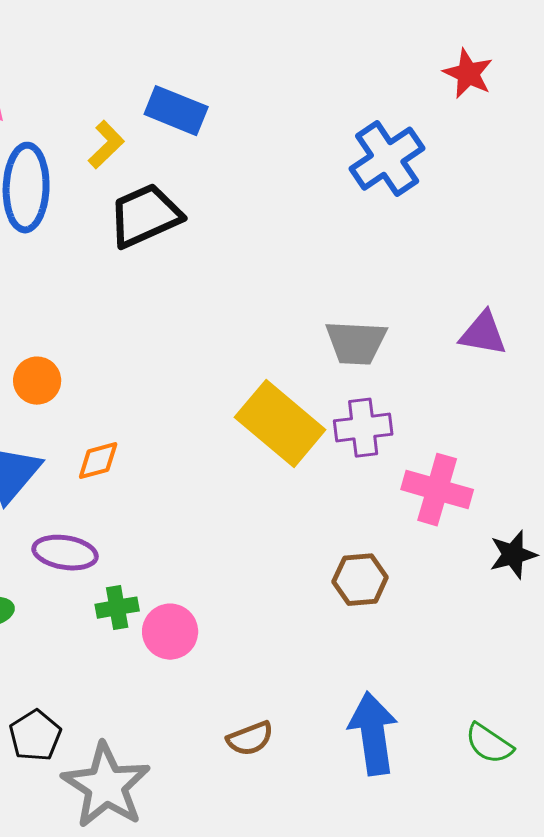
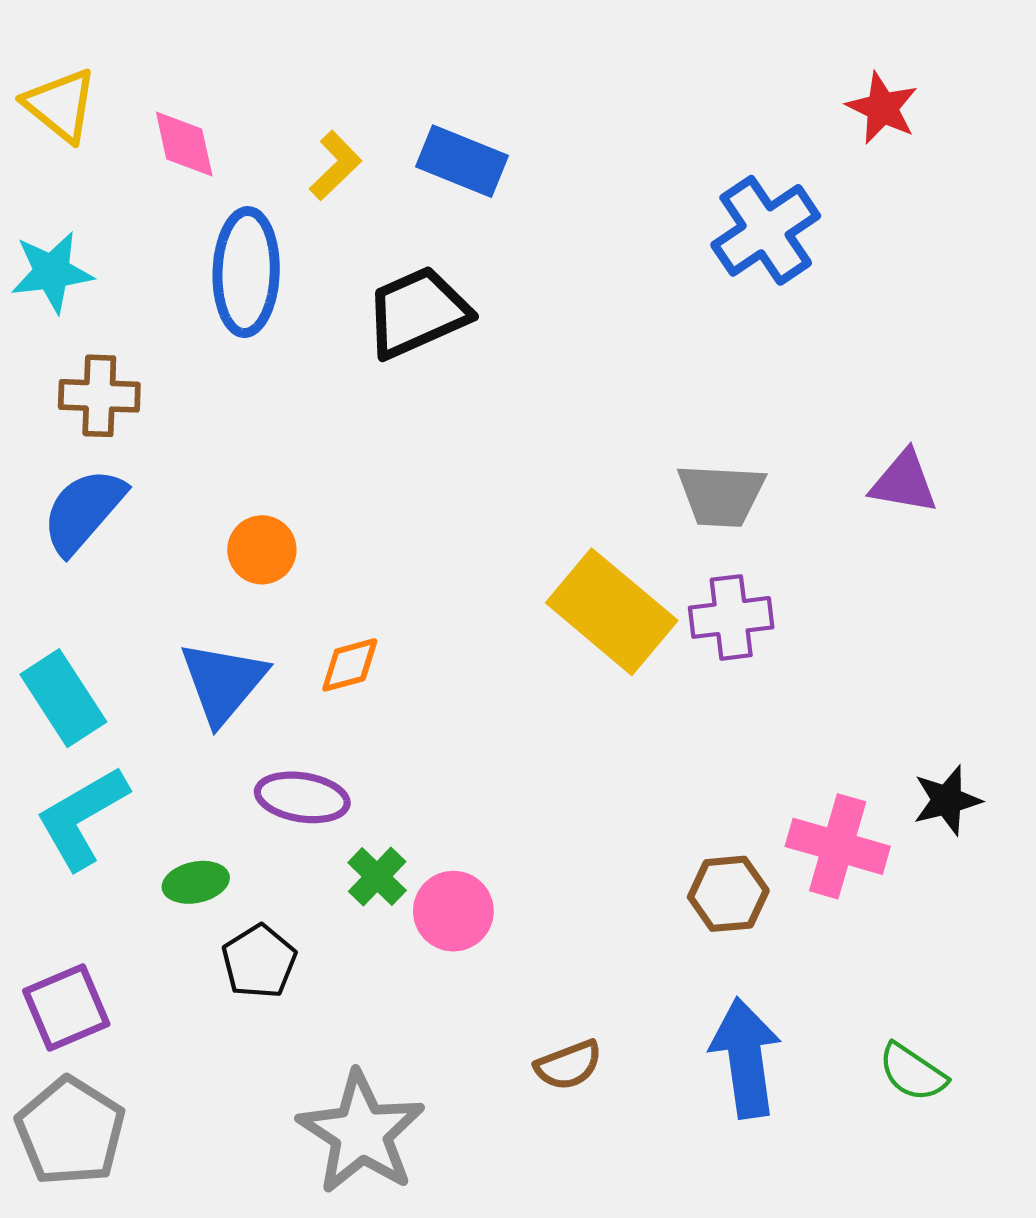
yellow L-shape: (106, 145) -> (335, 166), moved
pink cross: (437, 490) -> (838, 846), moved
brown hexagon: (360, 580) -> (728, 894), moved
green cross: (117, 608) -> (377, 877), turned -36
black pentagon: (35, 736) -> (259, 961), moved

